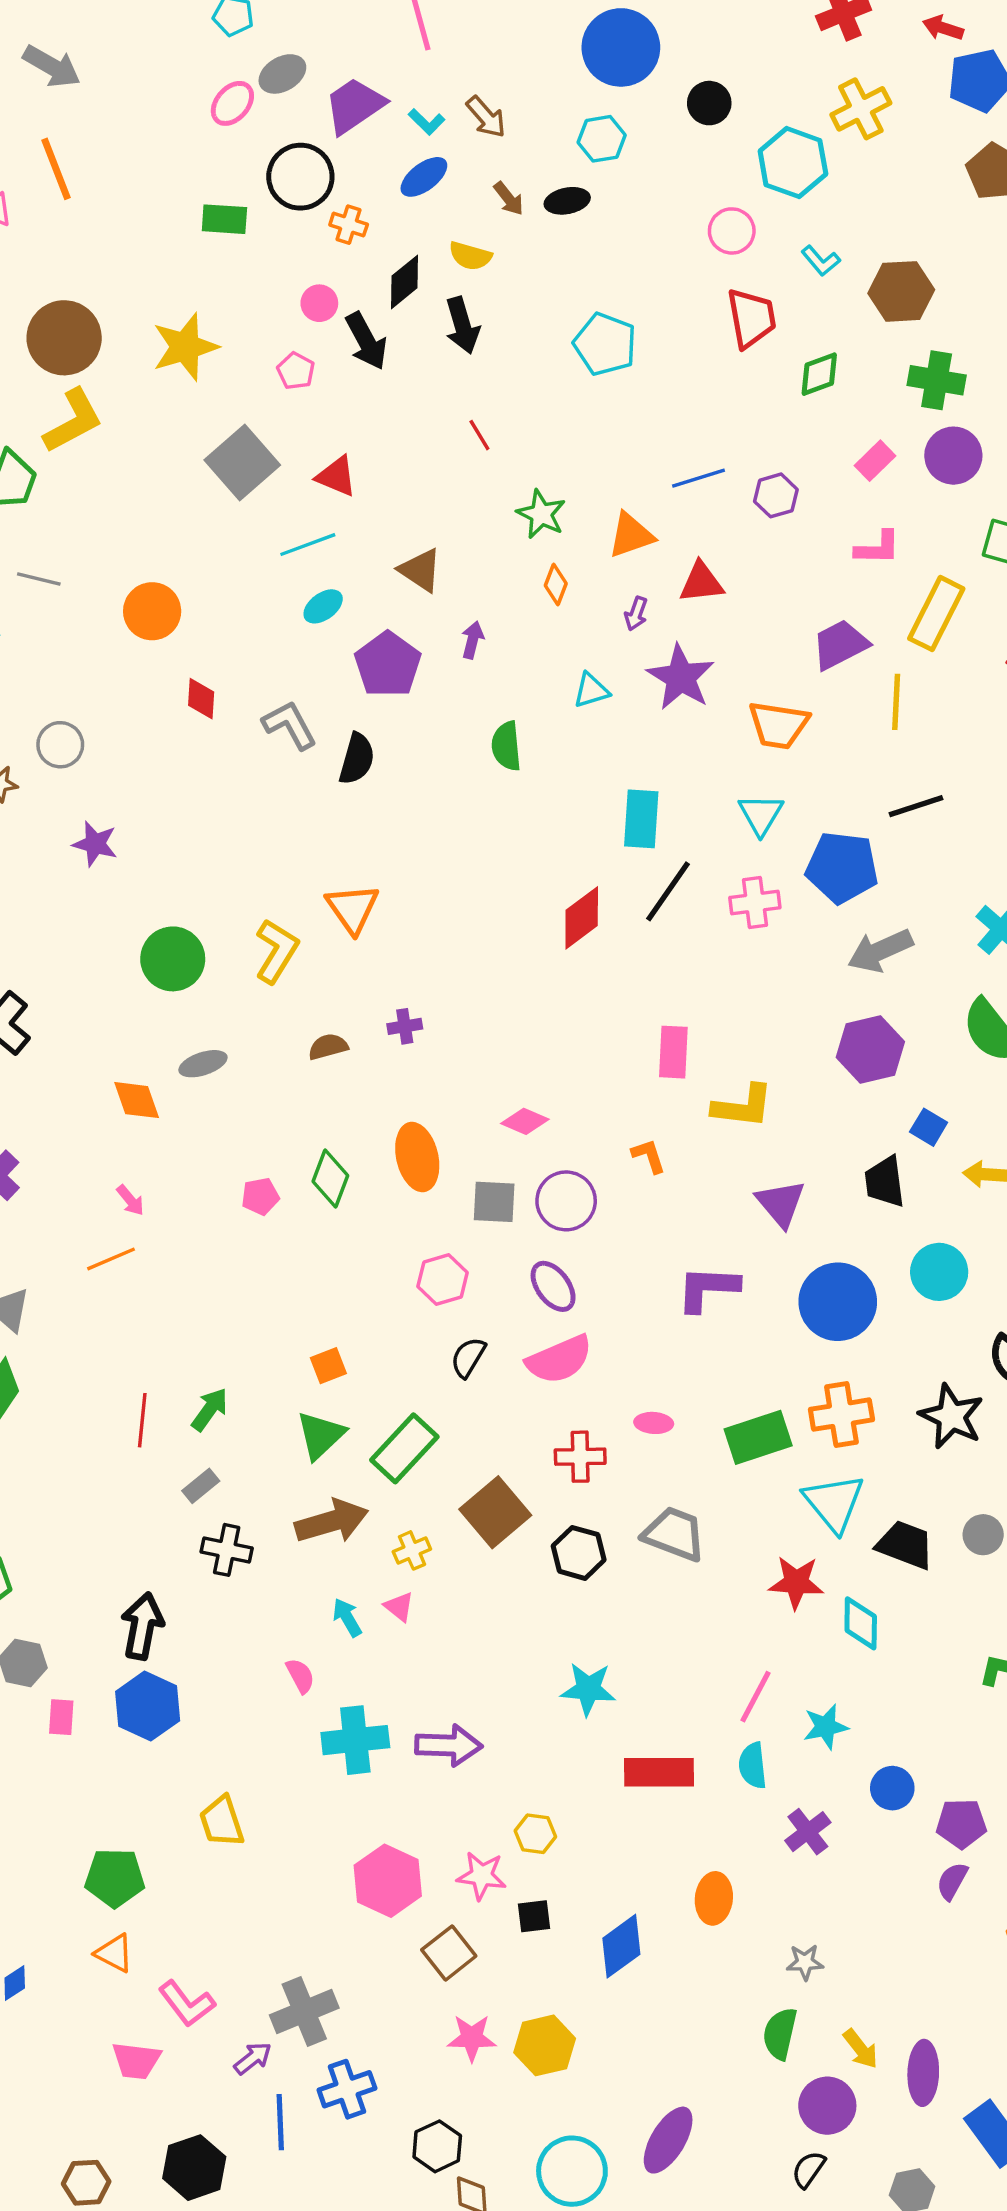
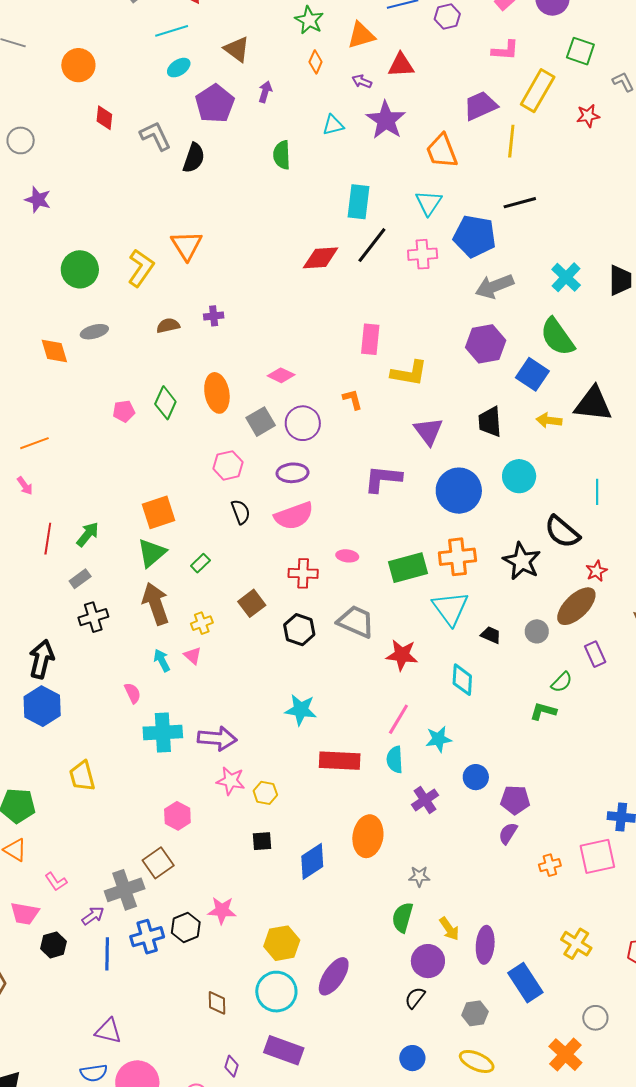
purple arrow: (636, 614) -> (362, 81), turned 90
orange trapezoid: (779, 725) -> (442, 151), turned 57
red diamond: (582, 918) -> (321, 258), turned 30
blue square: (929, 1127) -> (532, 374), moved, size x1.5
pink arrow: (130, 1200) -> (25, 486), moved
gray square: (494, 1202) -> (261, 422), turned -36
purple ellipse: (553, 1286) -> (293, 473), turned -60
black semicircle: (468, 1357) -> (241, 512), turned 125
orange square: (328, 1366) -> (159, 512), size x1.6
green rectangle: (404, 1448) -> (200, 563), size x0.5
brown square: (495, 1512) -> (252, 603), size x0.7
brown arrow: (332, 1521) -> (156, 604), turned -96
black trapezoid: (905, 1545) -> (491, 635), size x0.6
black cross: (227, 1550) -> (93, 617), turned -32
red star: (796, 1582) -> (402, 655), moved
pink star: (482, 1876) -> (231, 781), moved
pink hexagon: (388, 1881) -> (177, 816), size x0.7
orange ellipse: (714, 1898) -> (368, 836), size x1.4
brown square: (449, 1953) -> (158, 863), moved
pink L-shape: (187, 2004) -> (56, 882), size x0.7
yellow hexagon: (545, 2045) -> (282, 943), moved
black hexagon: (437, 2146) -> (186, 928), moved
black hexagon: (194, 2168) -> (53, 945), moved, size x0.7

